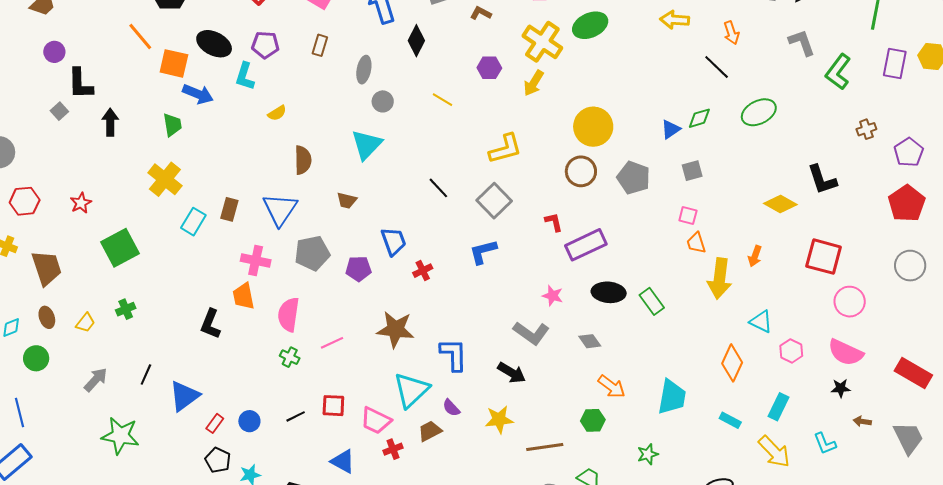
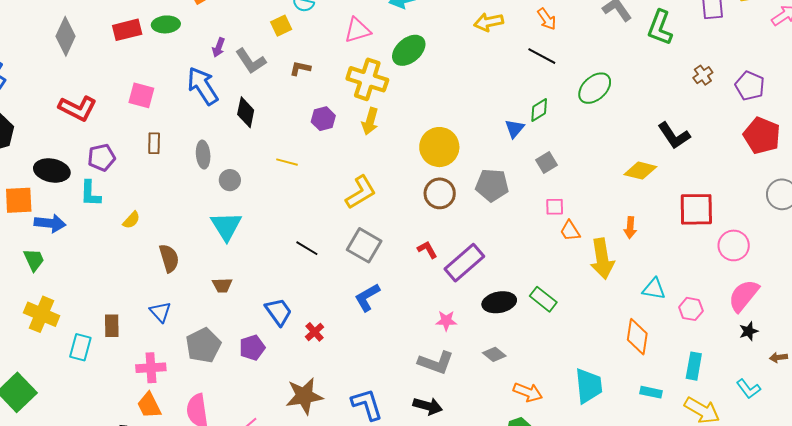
blue triangle: (280, 209) -> (160, 312), size x0.6
pink semicircle: (846, 352) -> (744, 296), turned 120

